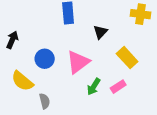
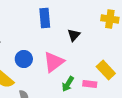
yellow rectangle: (127, 58) -> (106, 70), moved
pink rectangle: (118, 87) -> (90, 84), turned 40

